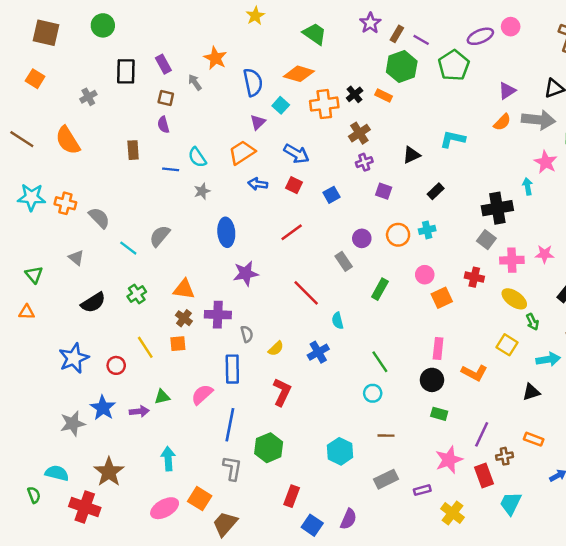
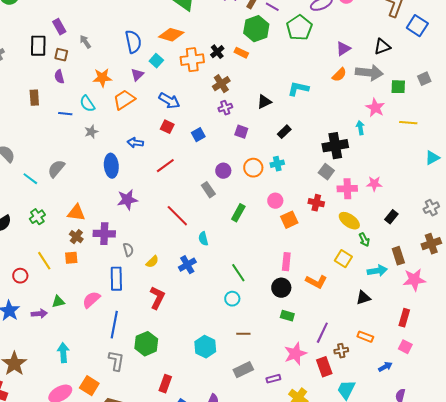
orange star: (215, 58) -> (102, 78), moved, turned -30
black rectangle: (126, 71) -> (38, 46), moved
blue arrow: (258, 184) -> (135, 143), moved

